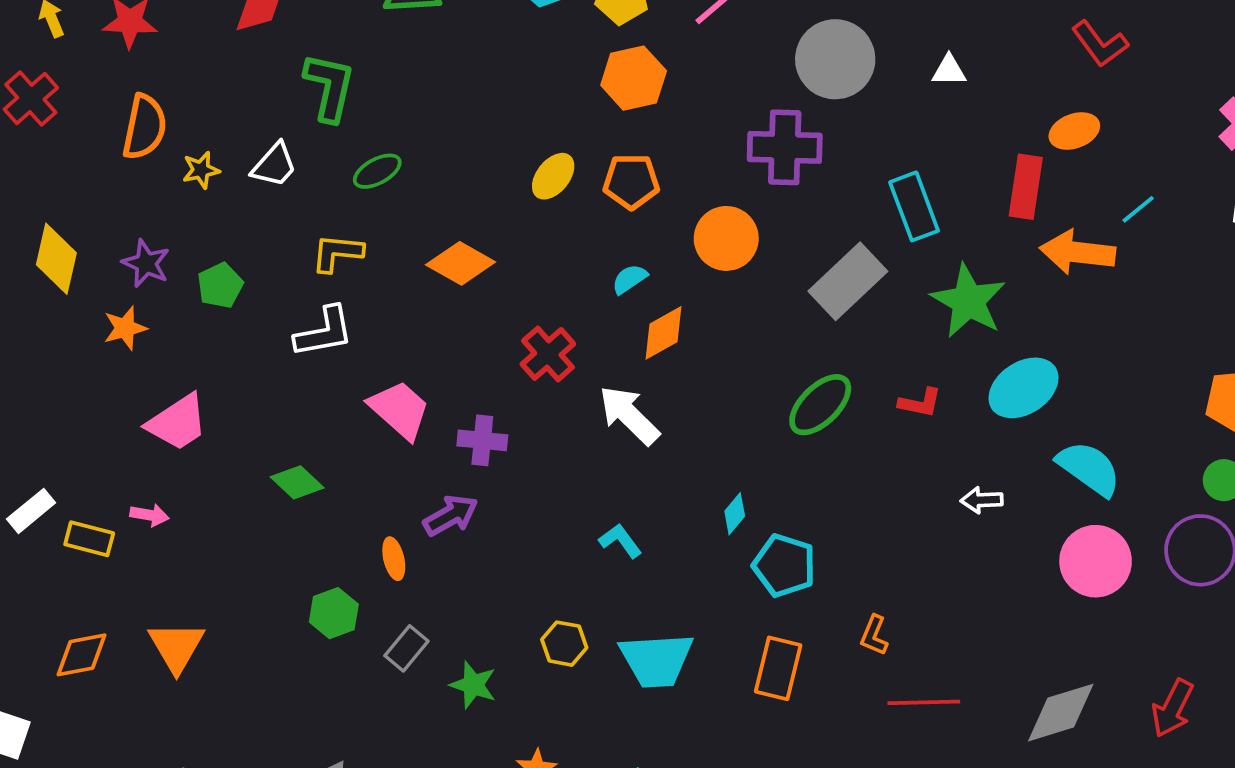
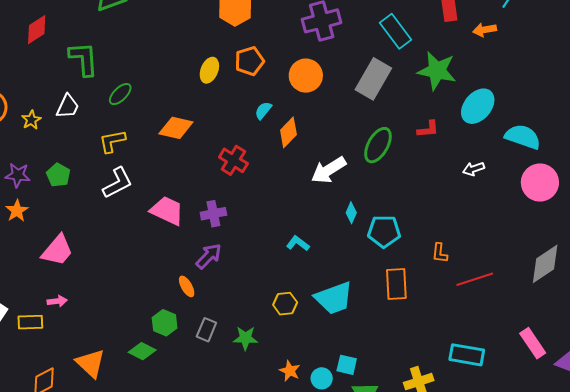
orange arrow: (1078, 252) -> (485, 30), size x0.6
white arrow: (629, 415) -> (329, 170), moved, turned -60
green diamond: (297, 482) -> (142, 351), moved

